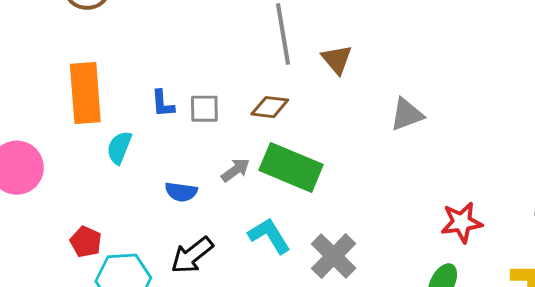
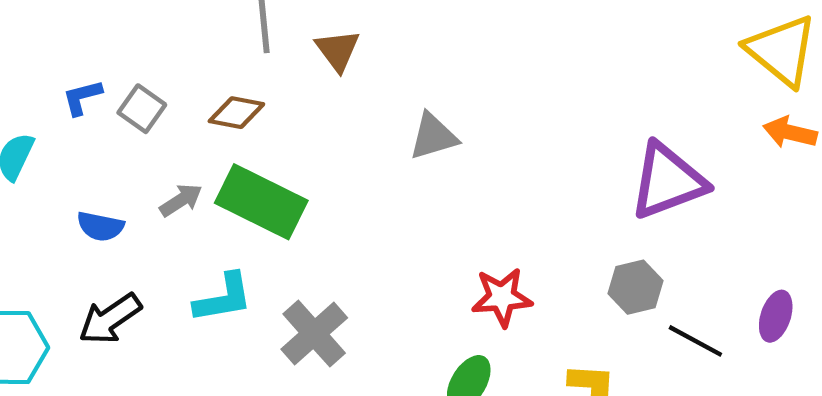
blue L-shape: (163, 104) -> (82, 97), turned 76
gray square: (204, 109) -> (142, 109), turned 32
cyan L-shape: (269, 236) -> (223, 298), turned 108

